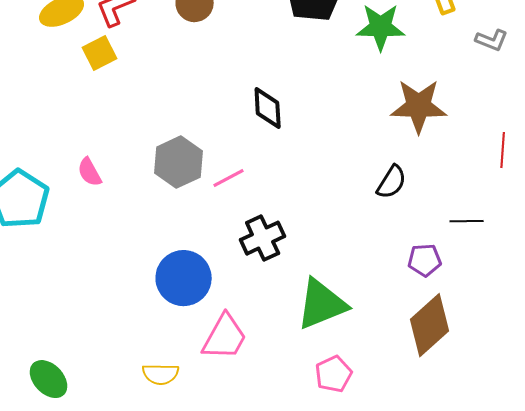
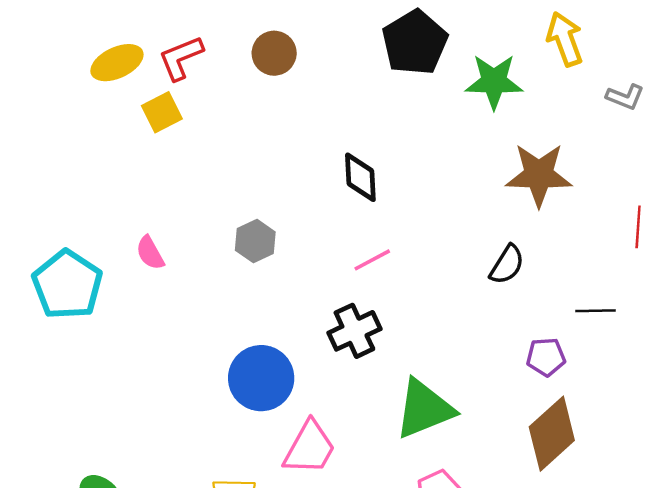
gray hexagon: (179, 162) -> (255, 241), size x0.7
pink line: (229, 178) -> (372, 260), moved

